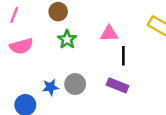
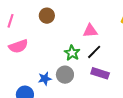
green star: (67, 39) -> (72, 53), moved
black line: (123, 56) -> (94, 52), moved, turned 49

